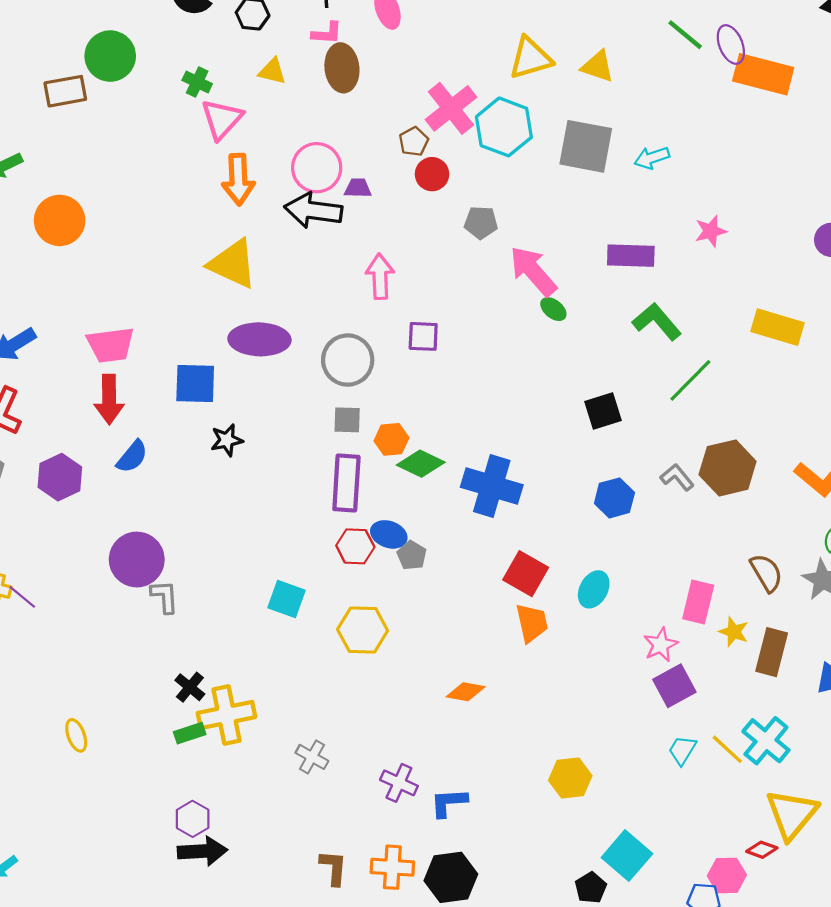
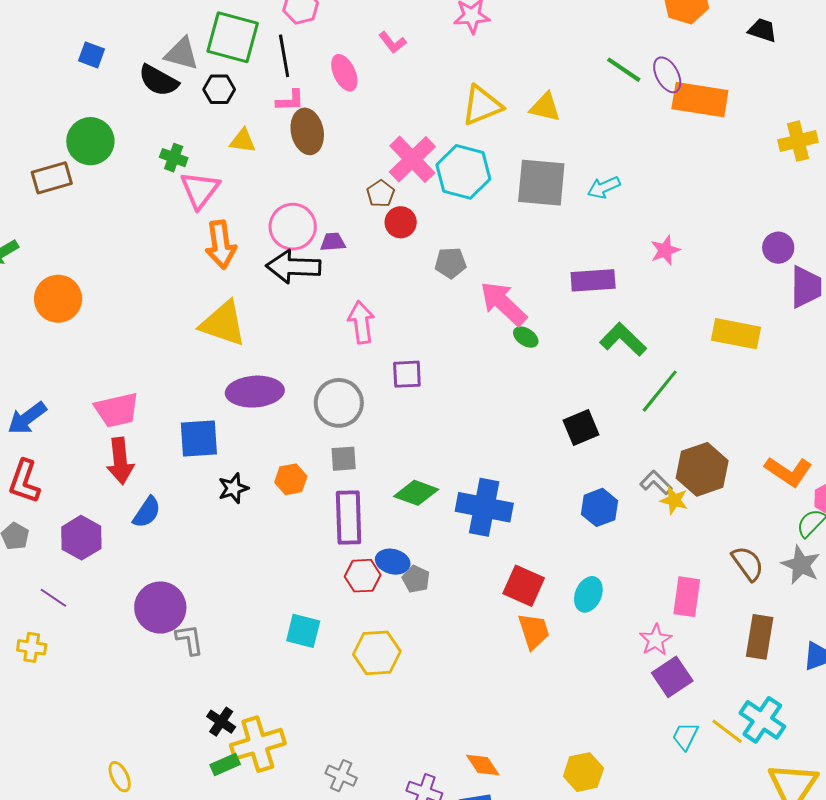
orange hexagon: (391, 439) -> (291, 479), moved
purple line: (22, 597) -> (53, 598), moved
yellow star: (734, 632) -> (674, 500), moved
orange diamond: (466, 692) -> (483, 765), moved, turned 51

